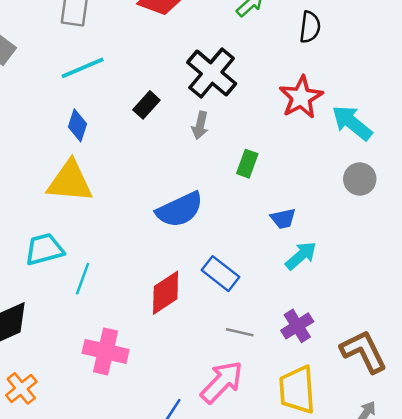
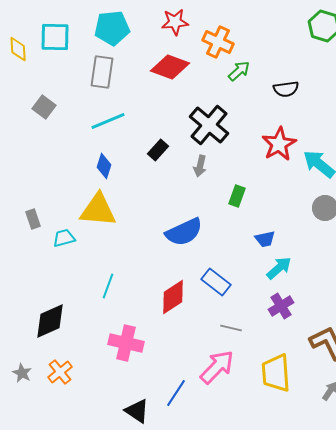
black semicircle: (310, 27) -> (286, 89), turned 75
cyan trapezoid: (44, 249) -> (64, 238), moved, size x0.7
purple cross: (297, 326) -> (281, 306), moved

